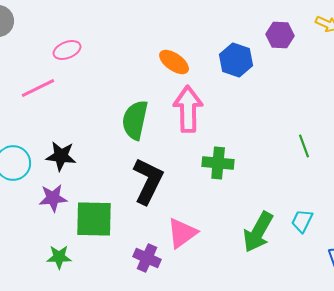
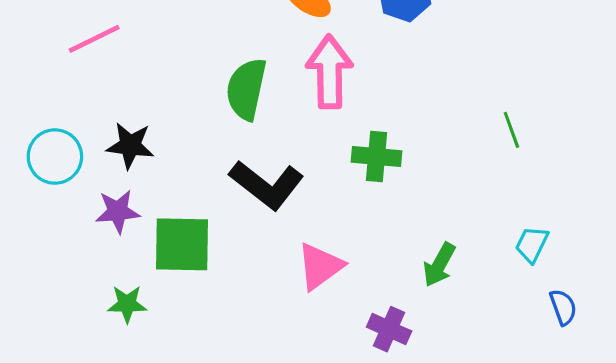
black L-shape: (148, 181) -> (267, 185), turned 102
cyan trapezoid: (302, 221) -> (532, 244), moved
green arrow: (258, 232) -> (439, 265), size x0.7
purple cross: (147, 258) -> (389, 329), moved

